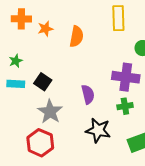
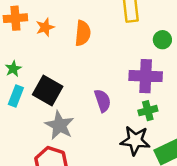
black square: (43, 82) -> (48, 90), size x1.4
cyan rectangle: (16, 84) -> (16, 96), turned -66
black star: (98, 130) -> (135, 141), moved

